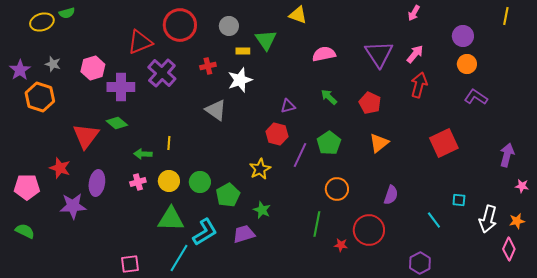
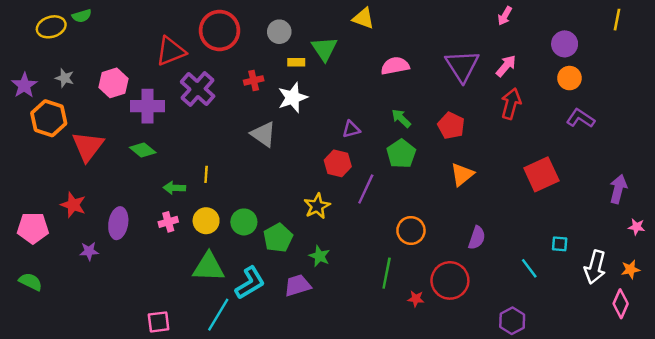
red triangle: (86, 136) -> (88, 146), moved
green pentagon: (329, 143) -> (401, 154), moved
purple star: (73, 206) -> (89, 251), size x0.6

